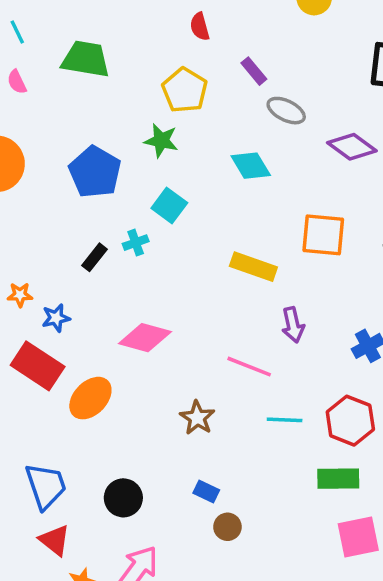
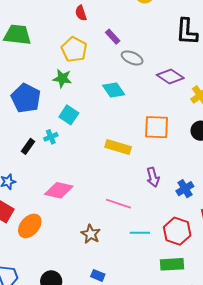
purple arrow: (293, 325) -> (153, 177), moved

